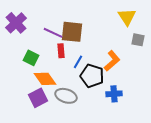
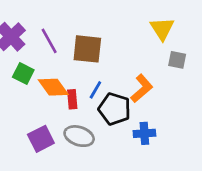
purple line: (53, 33) -> (49, 41), moved, turned 36
red rectangle: (61, 51) -> (72, 99), moved
green square: (31, 58) -> (23, 73), moved
orange diamond: (45, 79) -> (53, 87), moved

